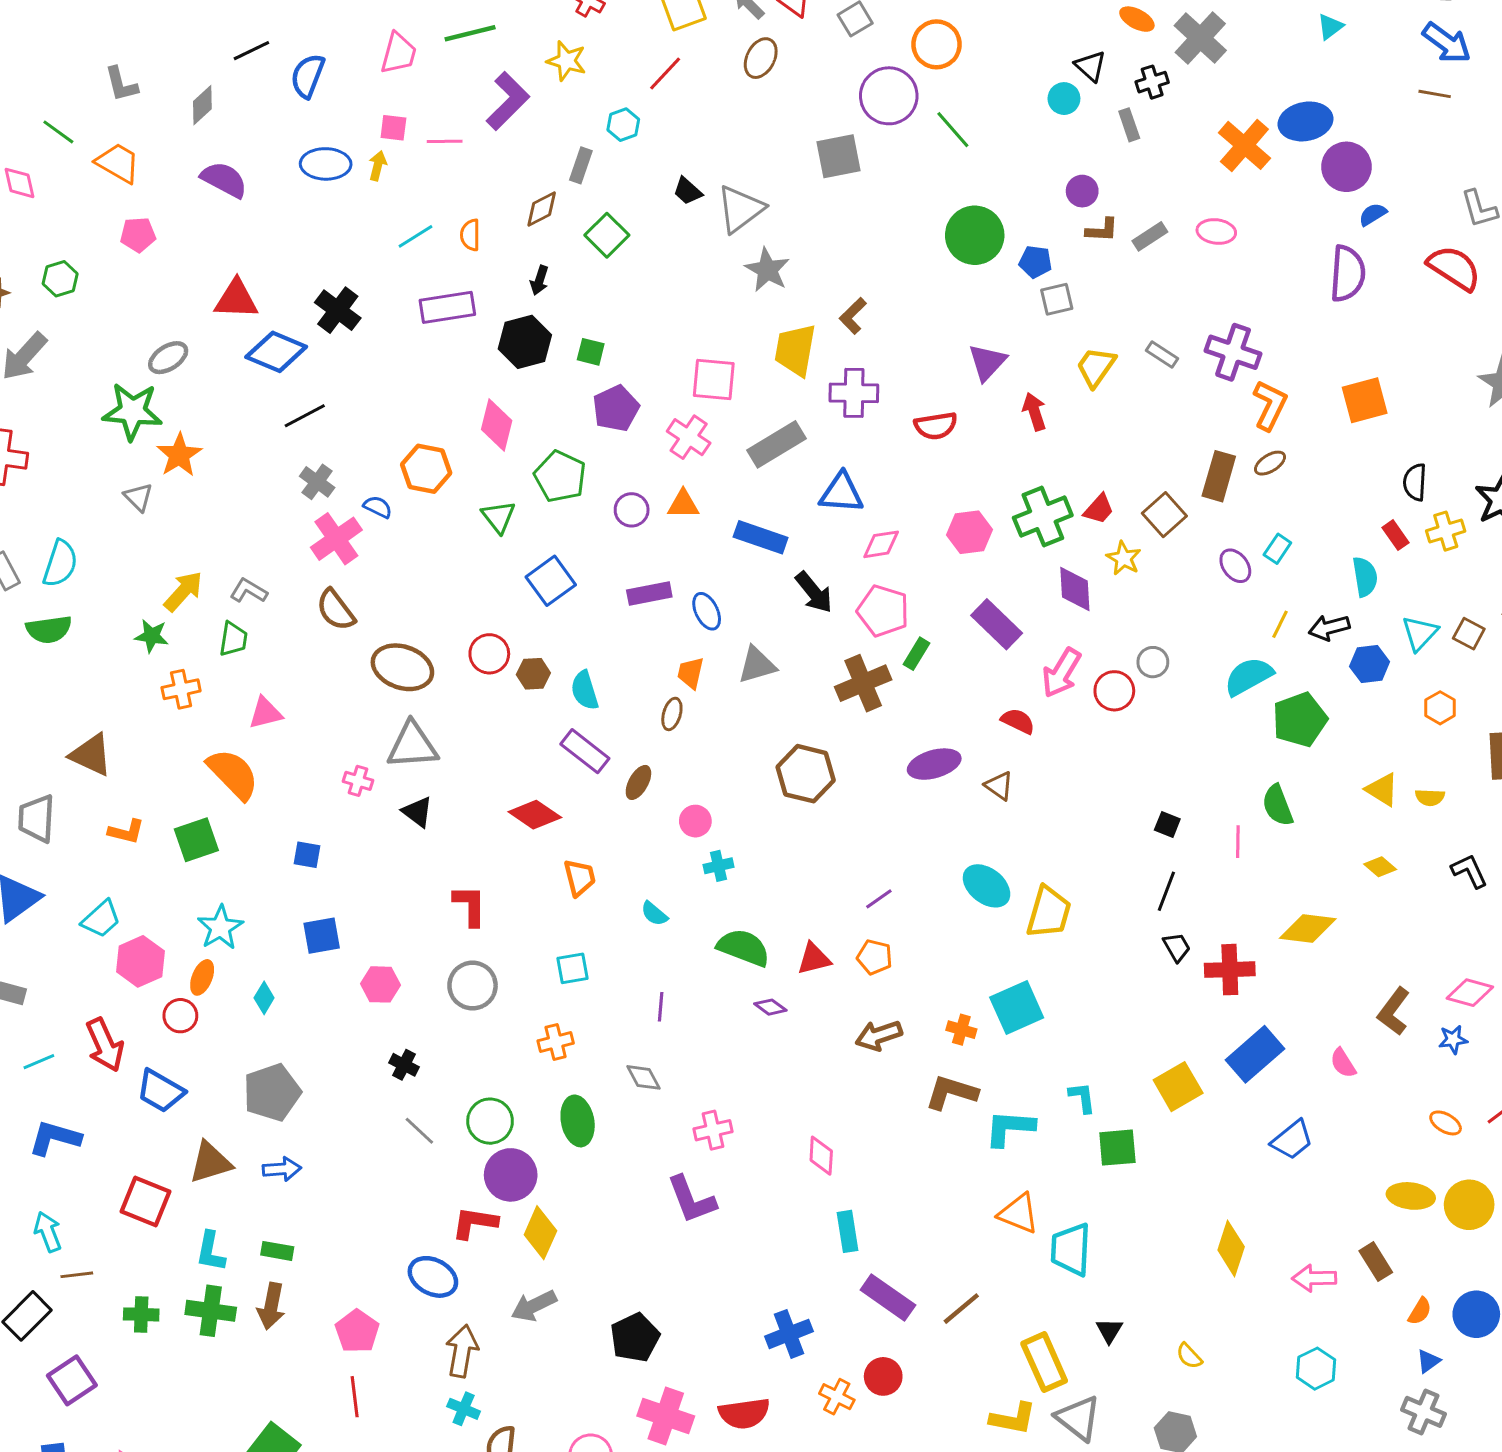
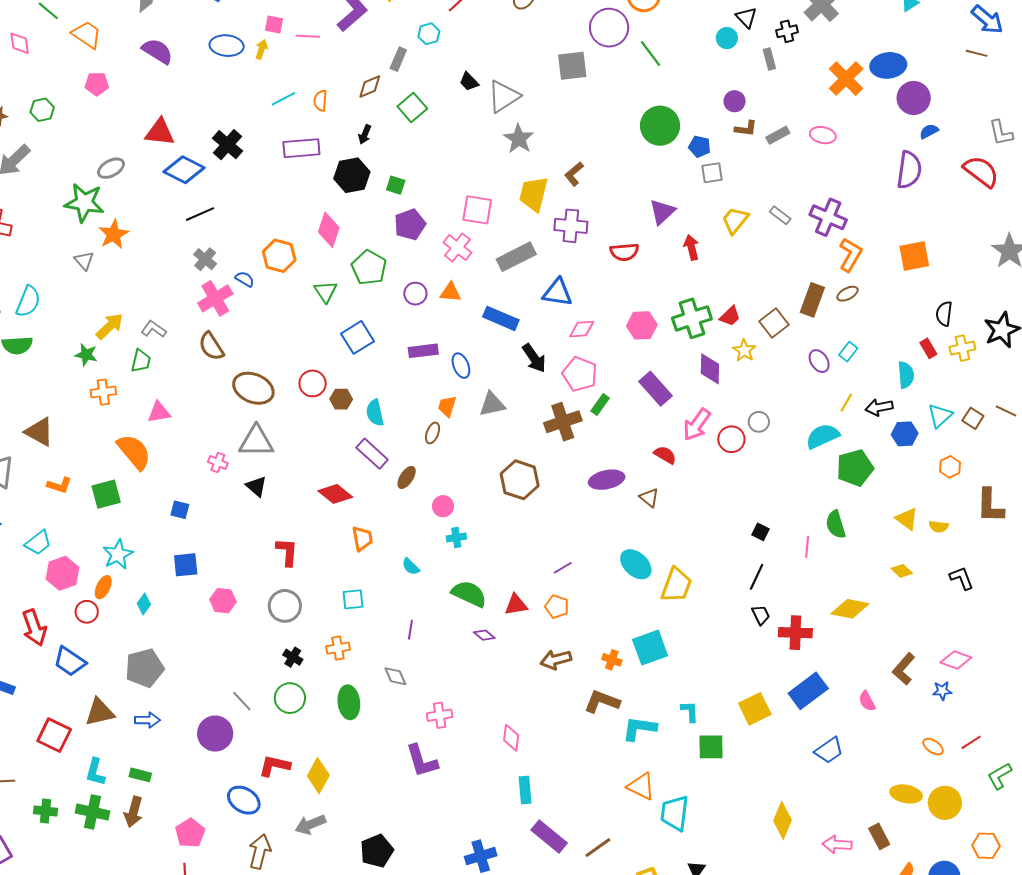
black cross: (404, 1065) -> (293, 657), moved
purple circle: (511, 1175) -> (215, 733), moved

